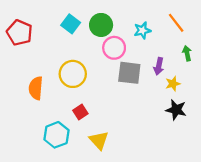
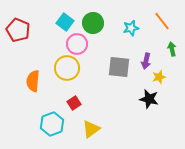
pink circle: (114, 48) -> (77, 44), moved
black star: (176, 110) -> (149, 99), moved
yellow triangle: (99, 140) -> (91, 129), turned 36

